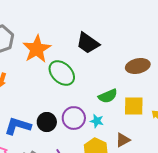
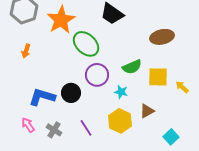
purple circle: (74, 118) -> (97, 75), moved

